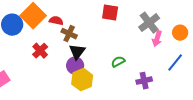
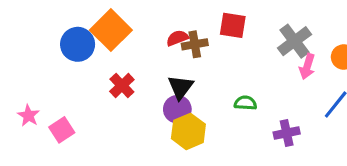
red semicircle: (56, 21) -> (177, 38), moved, turned -32
brown cross: (69, 34) -> (195, 44), moved, turned -35
green semicircle: (118, 62) -> (245, 103), turned 32

